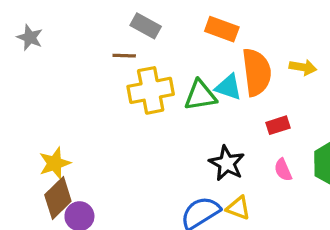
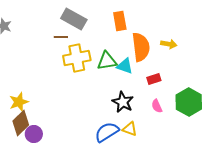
gray rectangle: (146, 26) -> (74, 19), size x1.4
orange rectangle: (222, 29) -> (120, 21), turned 60
cyan triangle: (228, 87) -> (125, 66), moved

